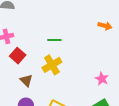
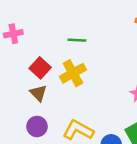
red square: (18, 56) -> (40, 68), moved

